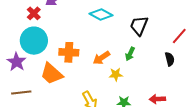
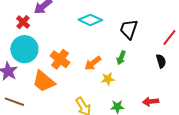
orange cross: (69, 52) -> (60, 59), turned 36
brown line: (21, 93) -> (14, 102), turned 30

